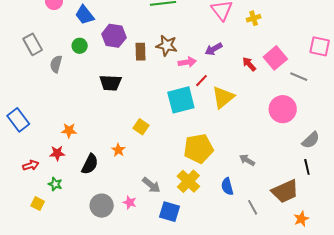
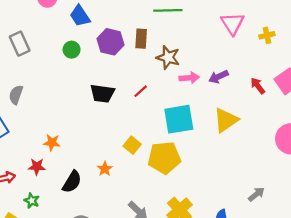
purple arrow: (214, 49) -> (218, 77), moved
brown rectangle: (140, 52) -> (141, 39), moved
gray semicircle: (56, 64) -> (16, 95), moved
red line: (202, 81) -> (141, 91), moved
yellow pentagon: (198, 149) -> (164, 158), moved
gray arrow: (247, 160) -> (256, 194), moved, turned 105

